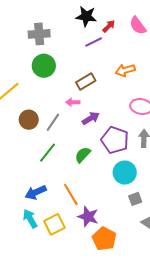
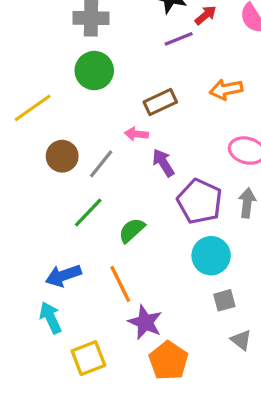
purple arrow: (91, 118) -> (163, 163), turned -96
green semicircle: (83, 155) -> (132, 230), moved
yellow square: (54, 224) -> (88, 358), moved

